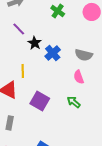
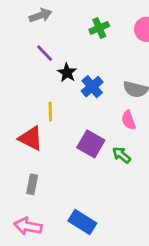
green cross: (58, 11) -> (99, 28), turned 32
purple square: (40, 101) -> (91, 144), moved

